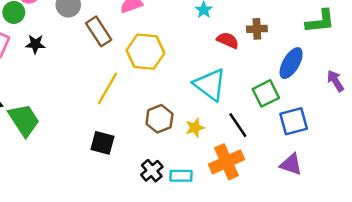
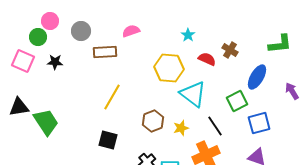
brown cross: (257, 29) -> (230, 50), turned 35
brown rectangle: (99, 31) -> (105, 52), turned -60
yellow hexagon: (145, 52) -> (169, 68), moved

